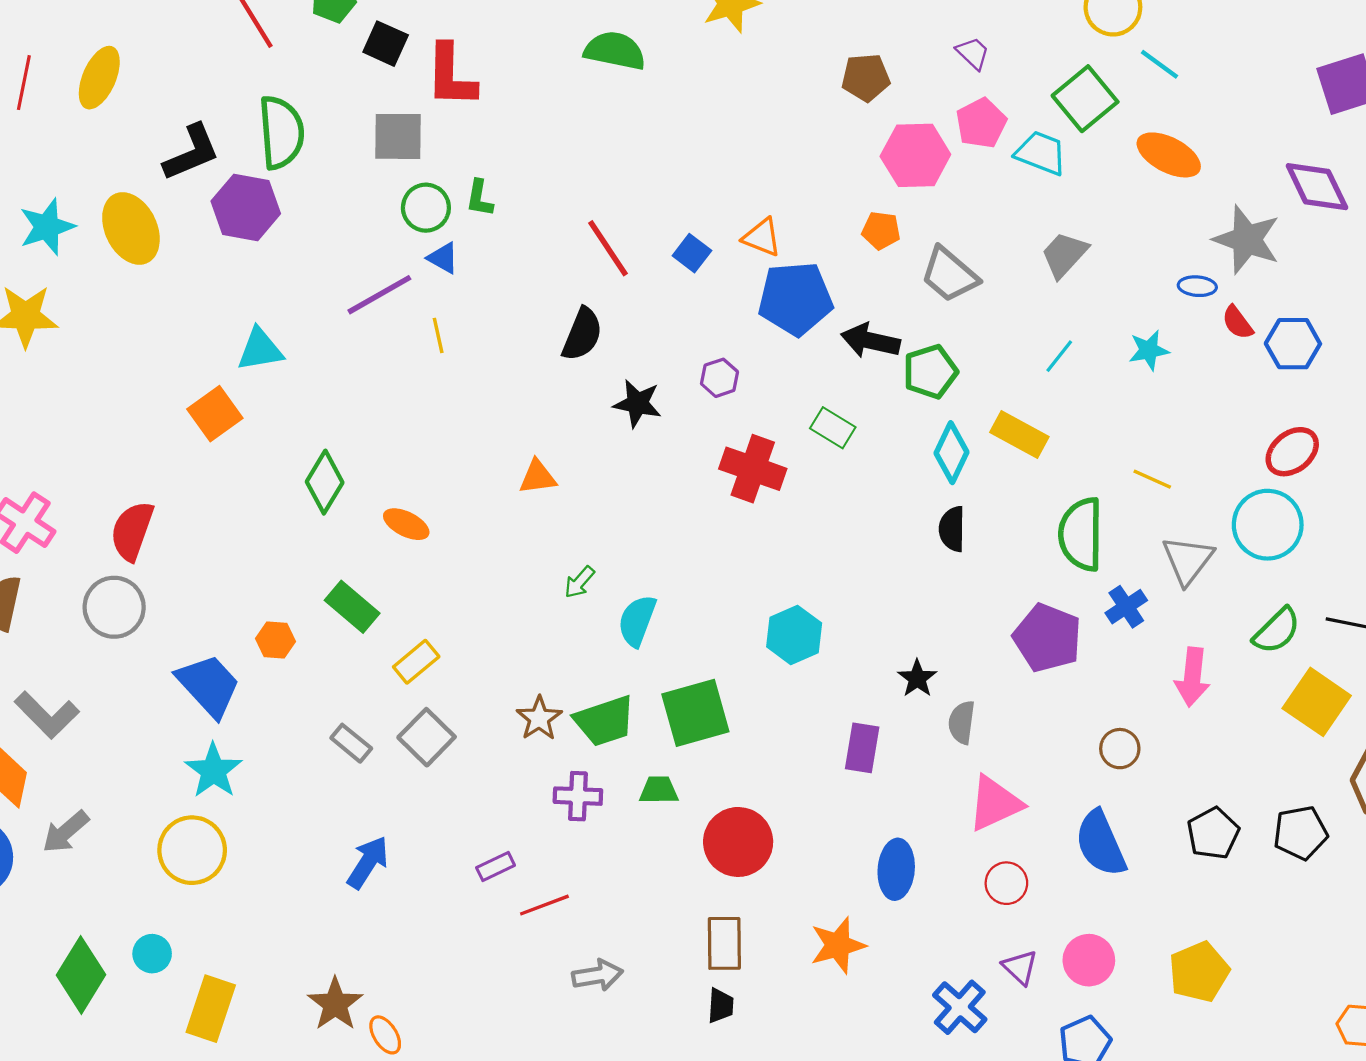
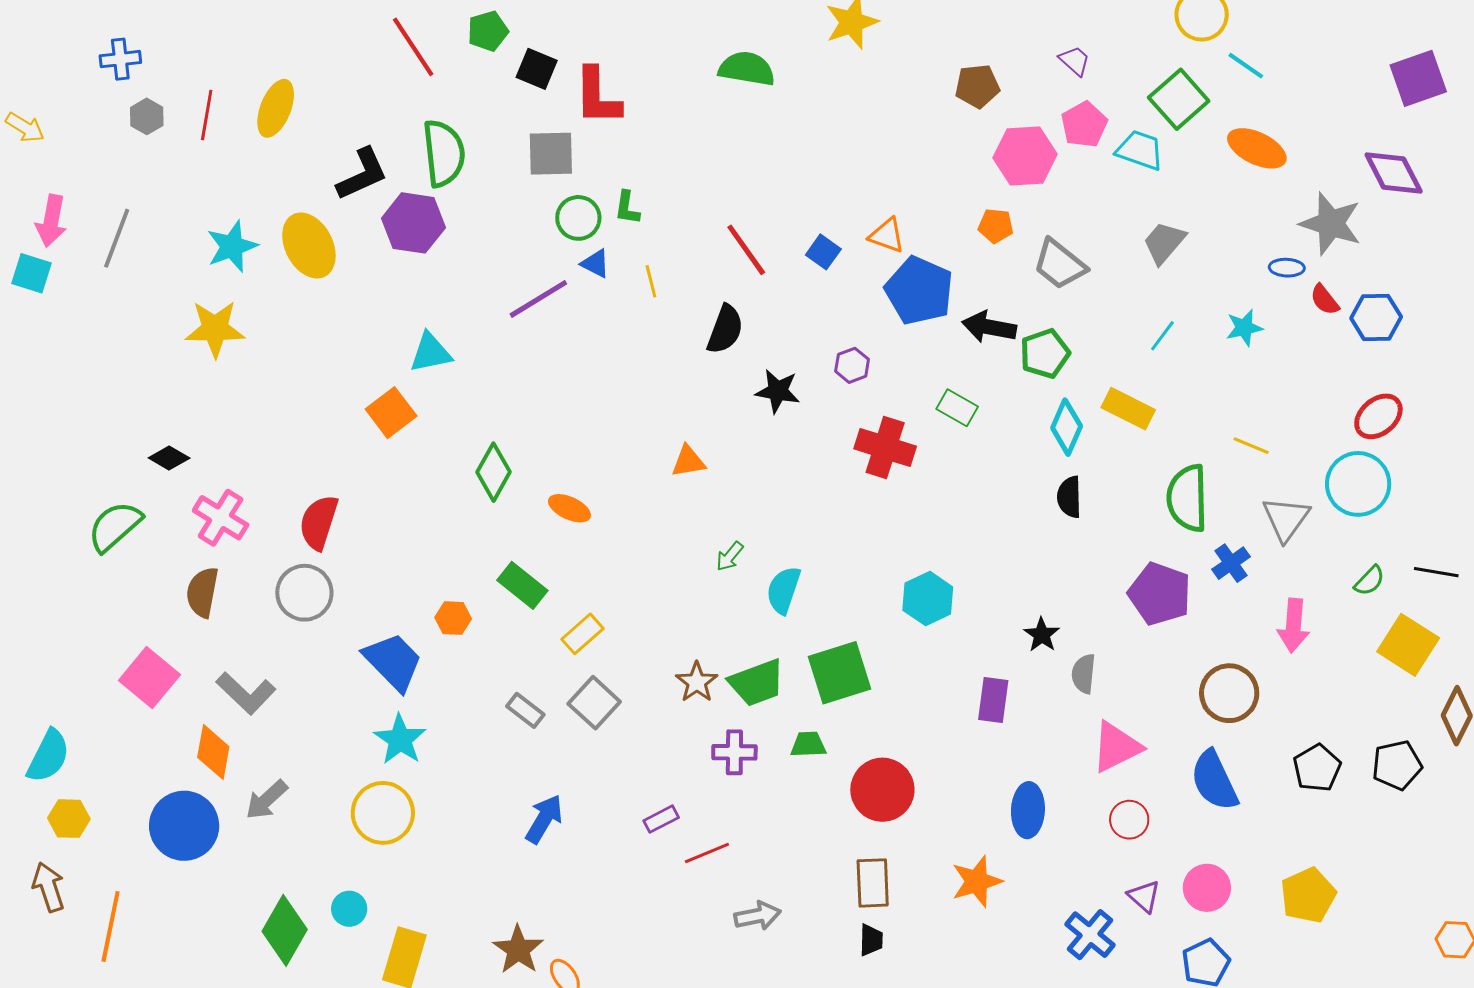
blue pentagon: (795, 299) -> (919, 291), turned 30
yellow line: (438, 335) -> (651, 281), moved
green semicircle: (1277, 631) -> (1369, 581), size x0.7
brown circle: (1120, 749) -> (1229, 693), size x1.6

